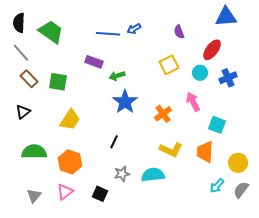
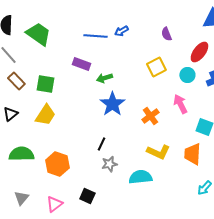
yellow trapezoid: (70, 120) -> (45, 115), moved
gray star: (122, 174) -> (109, 164), moved
pink triangle: (65, 192) -> (54, 204), moved

